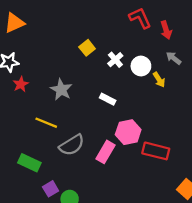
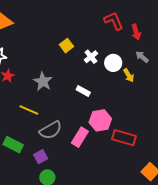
purple square: (51, 189) -> (41, 157), moved

